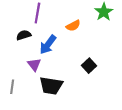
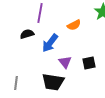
purple triangle: (34, 65) -> (65, 62), moved
black square: (89, 66) -> (89, 63), turned 32

